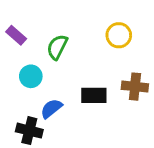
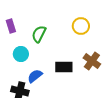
purple rectangle: (16, 35) -> (11, 26), turned 32
brown cross: (135, 87) -> (92, 61), turned 30

